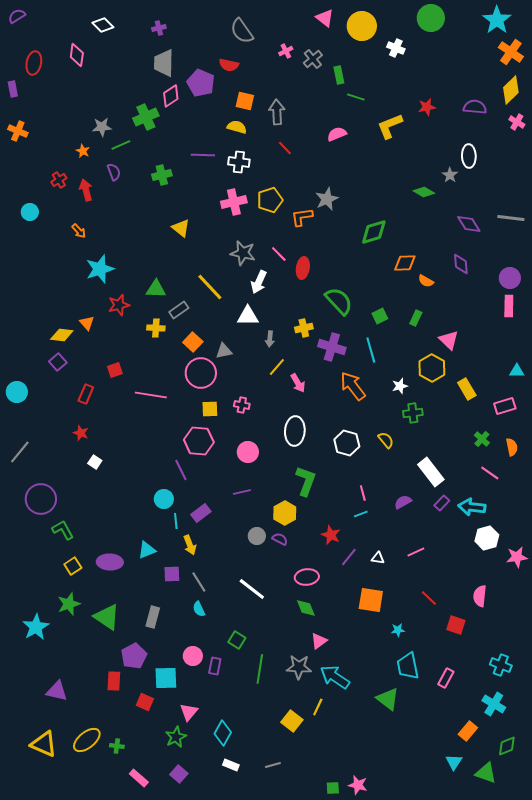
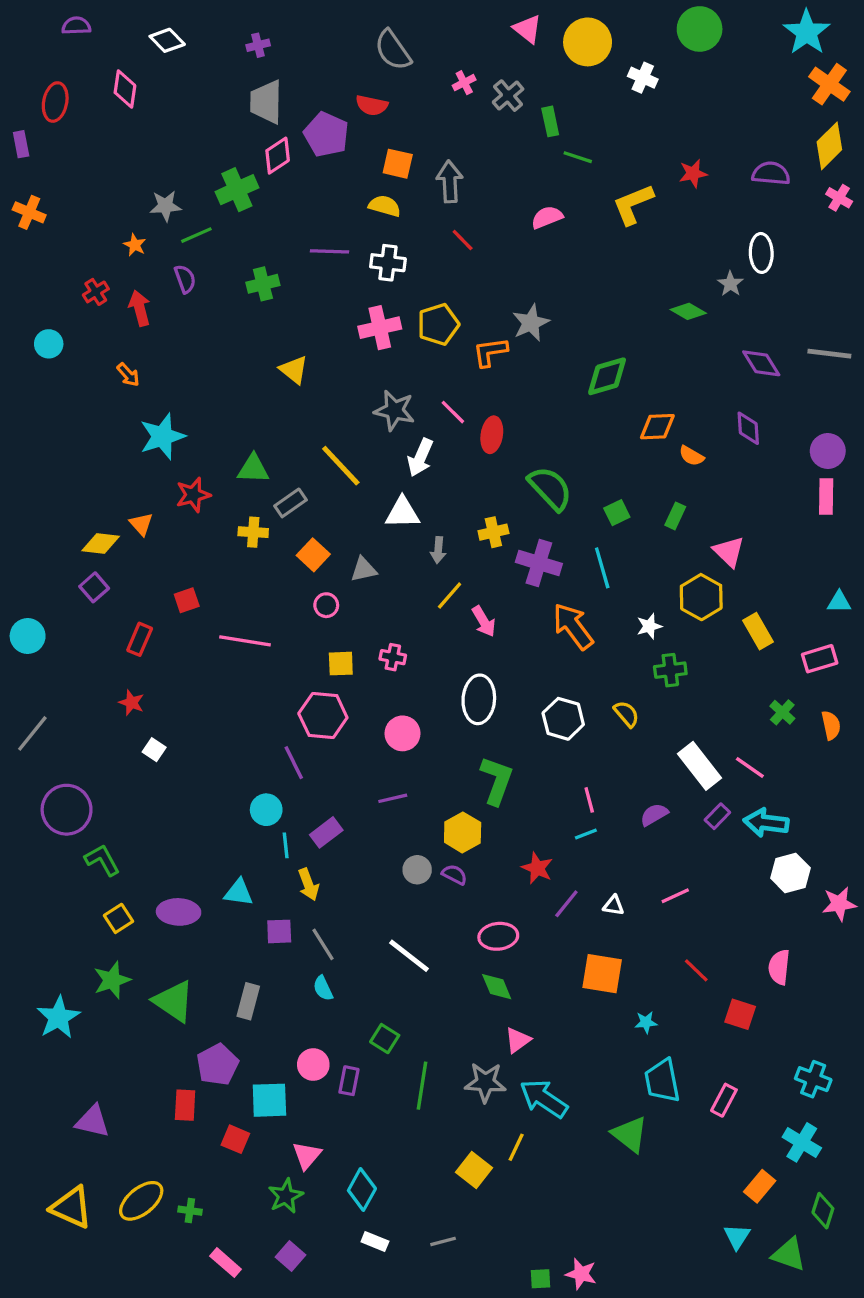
purple semicircle: (17, 16) -> (76, 26), moved, turned 30
pink circle: (201, 373) -> (326, 605), size x0.5
pink line: (490, 473) -> (750, 767), moved
cyan triangle: (147, 550) -> (239, 892), turned 30
green diamond: (507, 746) -> (823, 1211), turned -50

